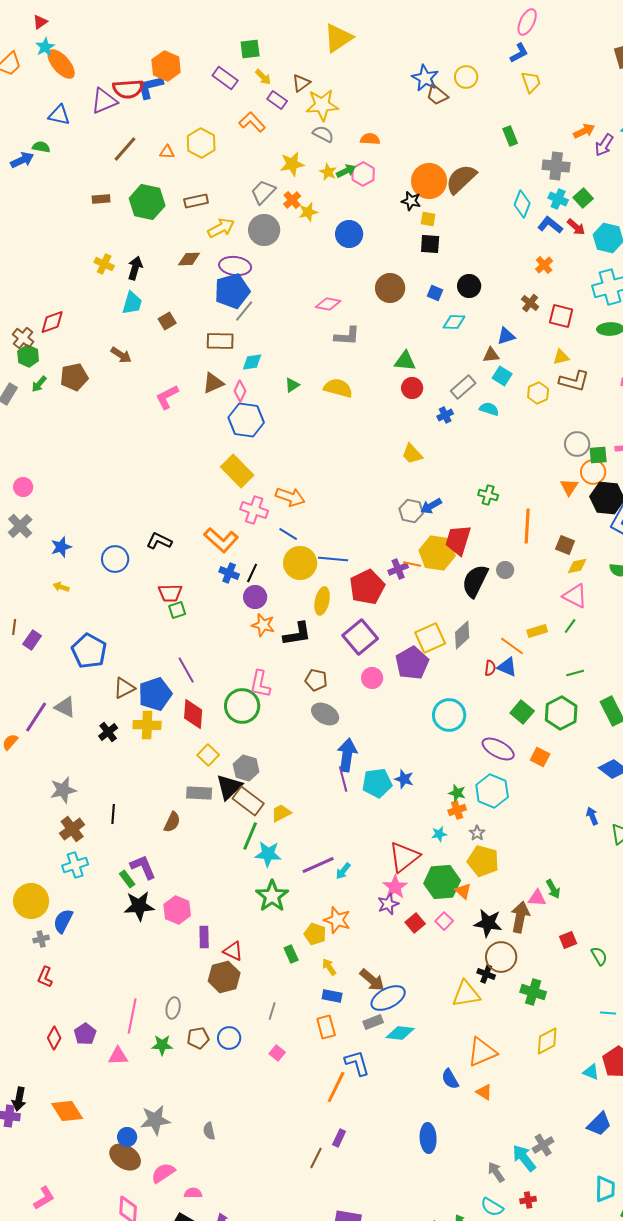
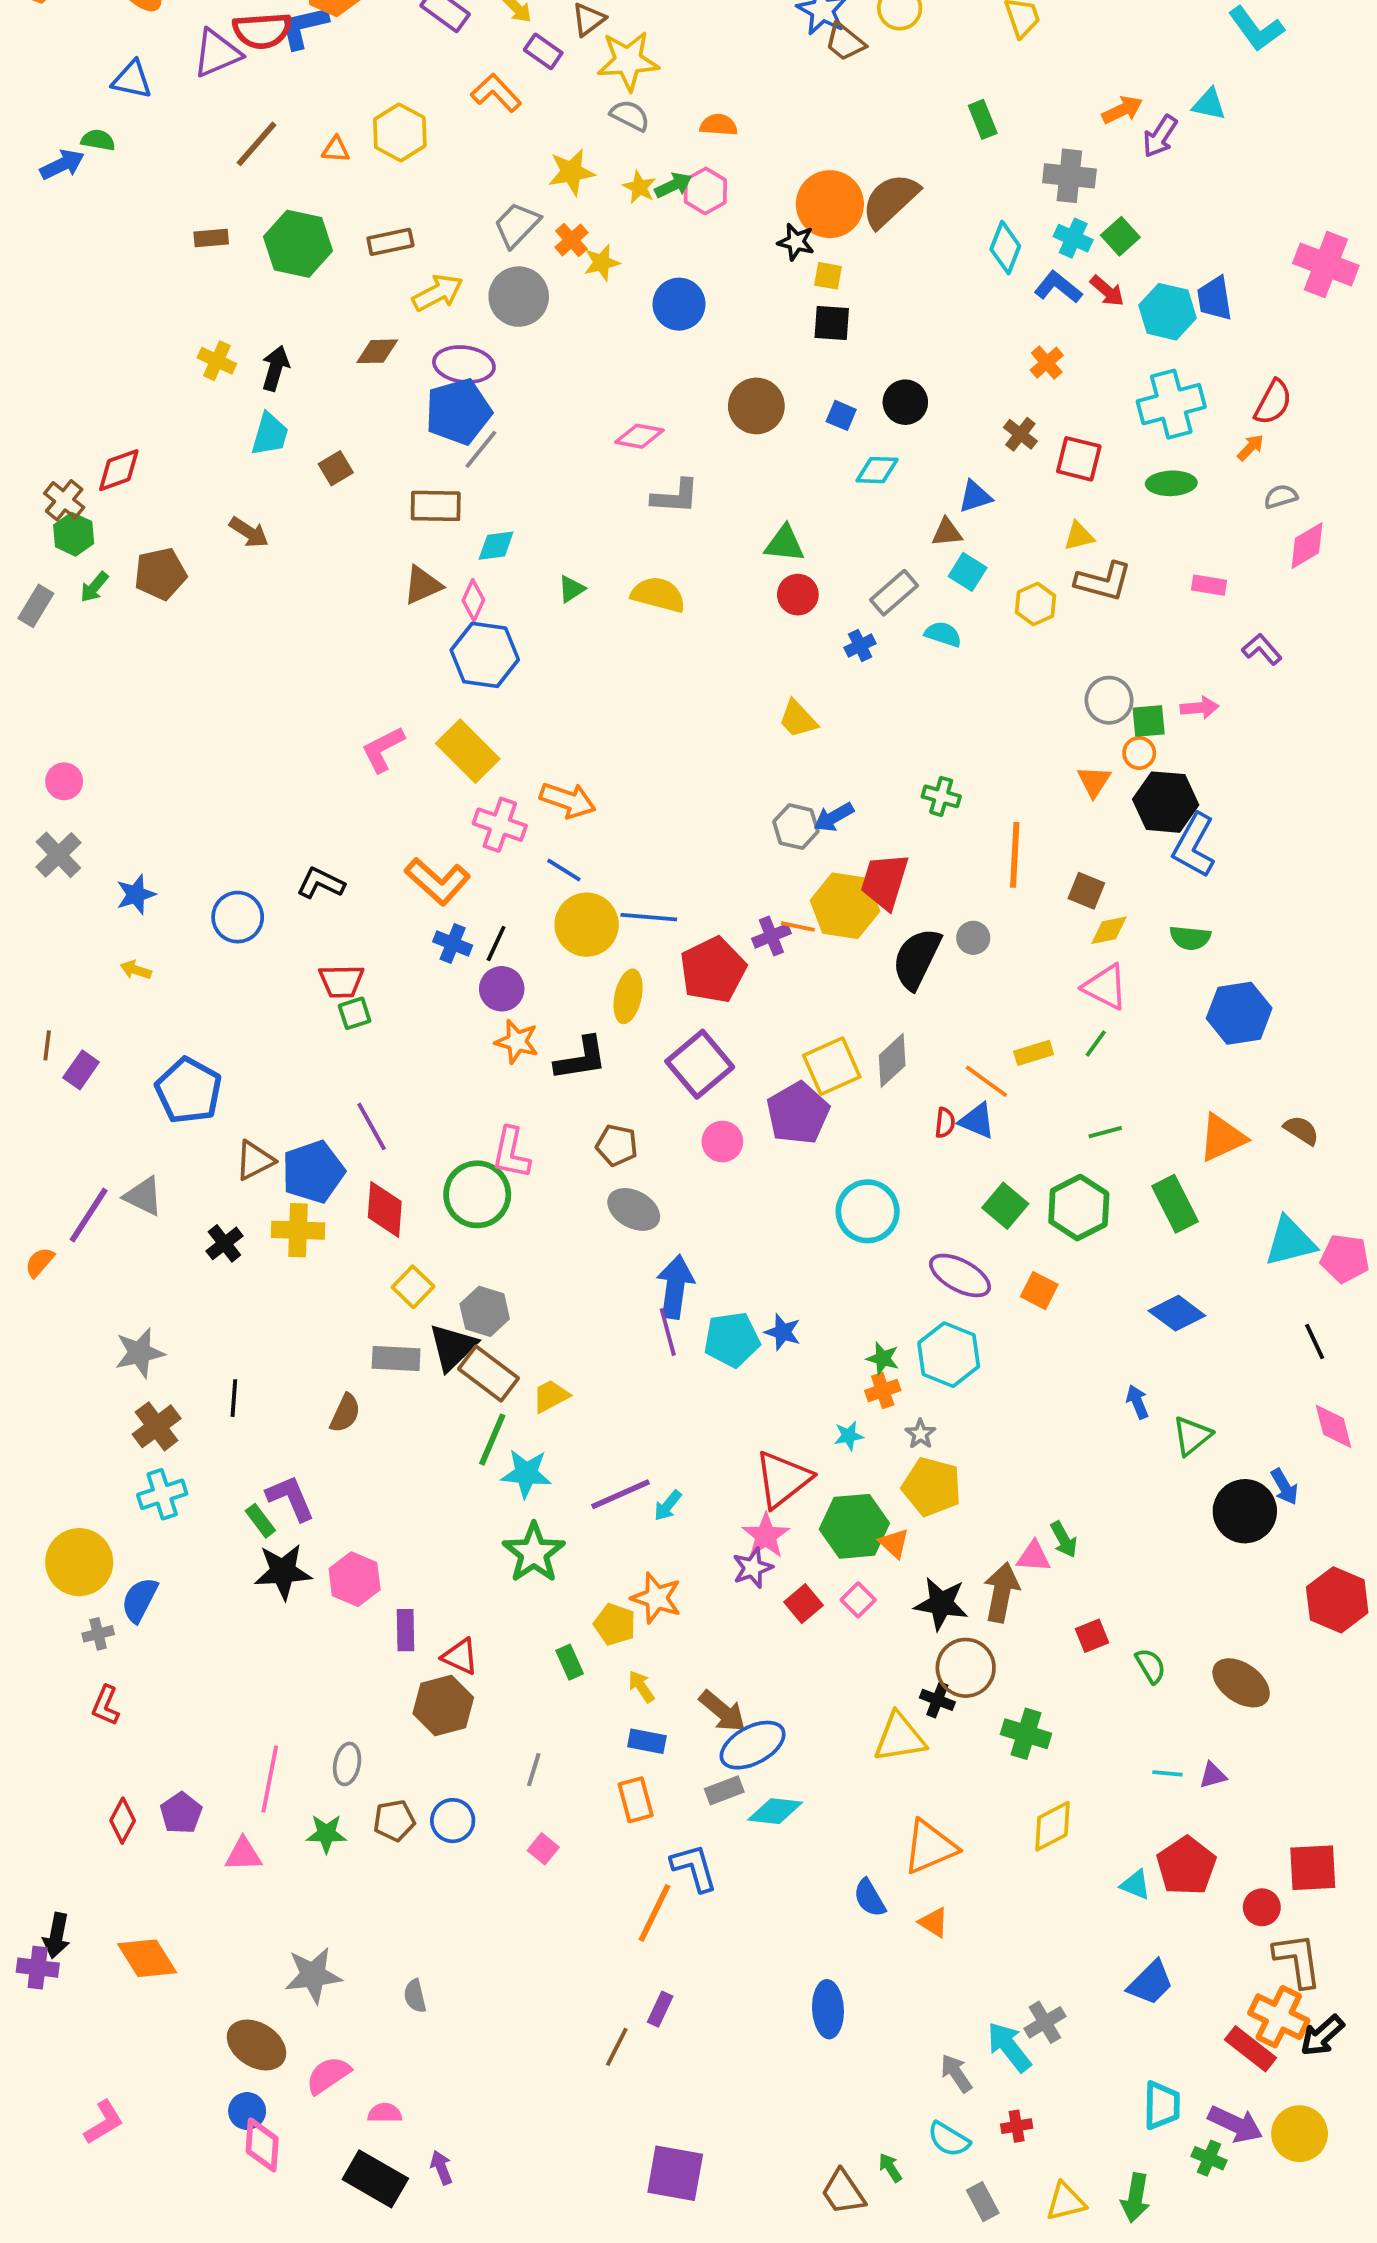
pink L-shape: (167, 397) -> (383, 749), moved
orange circle: (593, 472) -> (1139, 753), size x0.7
blue circle: (127, 1137) -> (247, 2111), moved

